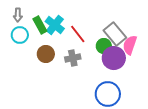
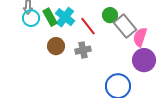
cyan circle: (20, 35) -> (31, 18), moved
green circle: (104, 46) -> (110, 15), moved
purple circle: (114, 58) -> (144, 60), moved

